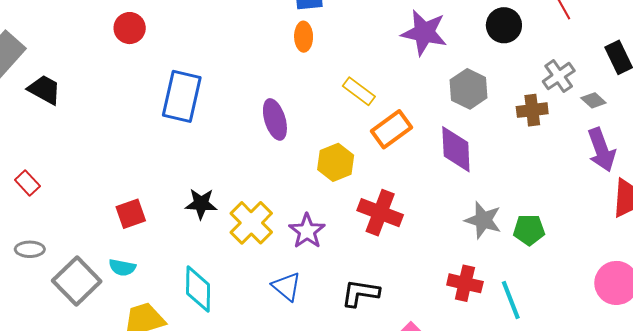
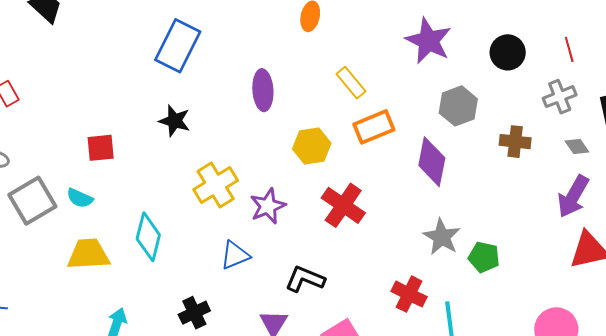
gray cross: (559, 76) -> (560, 97), moved
purple arrow: (601, 150) -> (573, 196), turned 36
black star: (201, 204) -> (175, 121), moved
blue triangle: (287, 286) -> (235, 255), turned 44

